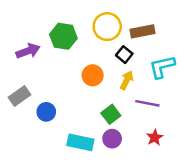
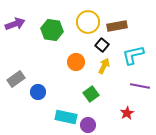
purple arrow: (28, 51) -> (15, 24), moved
purple line: (147, 103) -> (140, 86), moved
purple circle: (112, 139) -> (88, 125), moved

